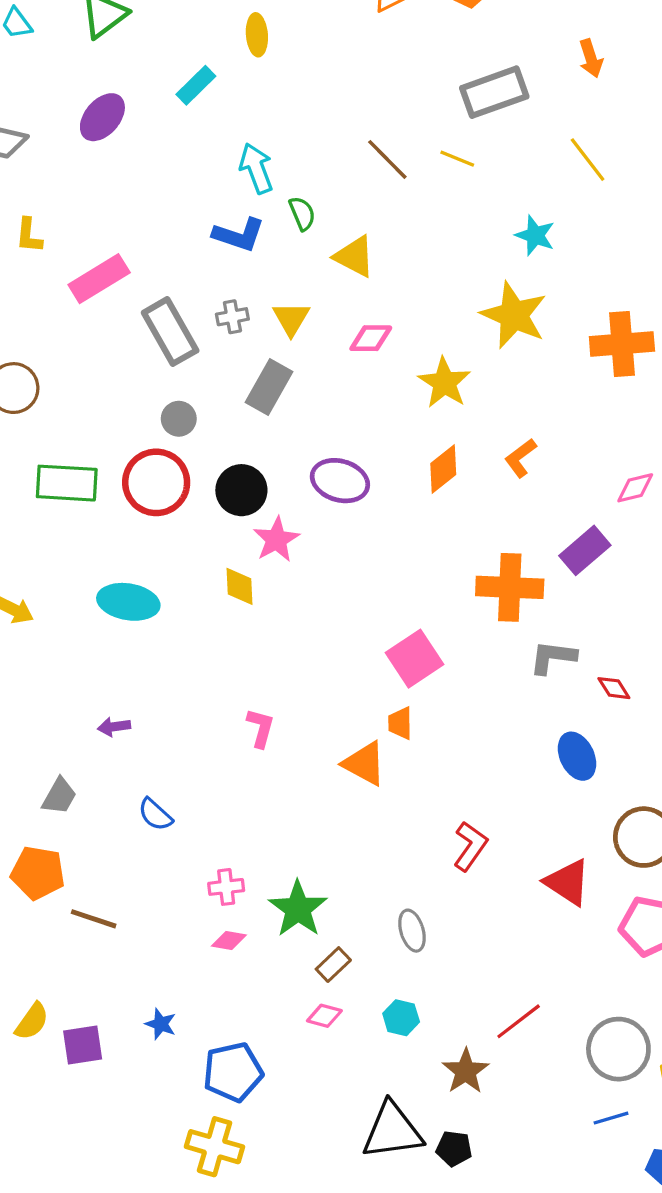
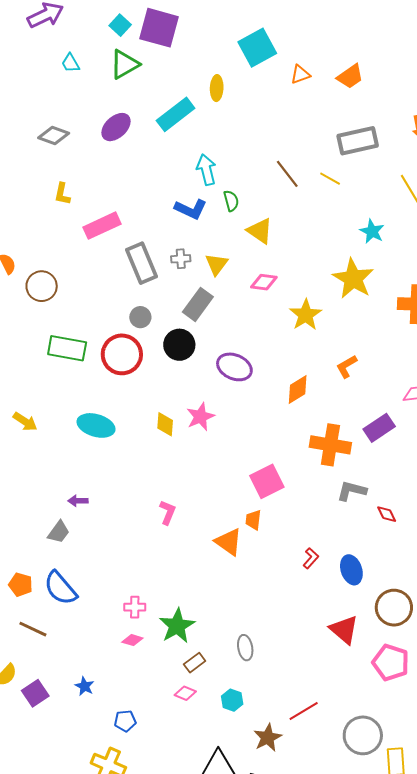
cyan rectangle: (196, 85) -> (176, 114), size x1.5
orange diamond: (443, 469) -> (298, 390), moved
black circle: (241, 490) -> (179, 345), moved
pink star: (276, 539) -> (200, 417), moved
blue ellipse: (577, 756) -> (351, 570), moved
gray trapezoid: (59, 796) -> (59, 532), moved
blue semicircle: (155, 815) -> (60, 588), moved, size x1.6
red L-shape: (470, 846) -> (311, 558), moved, size x0.7
orange pentagon: (38, 873) -> (21, 585), size x0.7
brown line: (94, 919) -> (33, 629), moved
purple square: (83, 1045) -> (35, 693), turned -32
blue pentagon: (233, 1072) -> (125, 721), size x0.6

